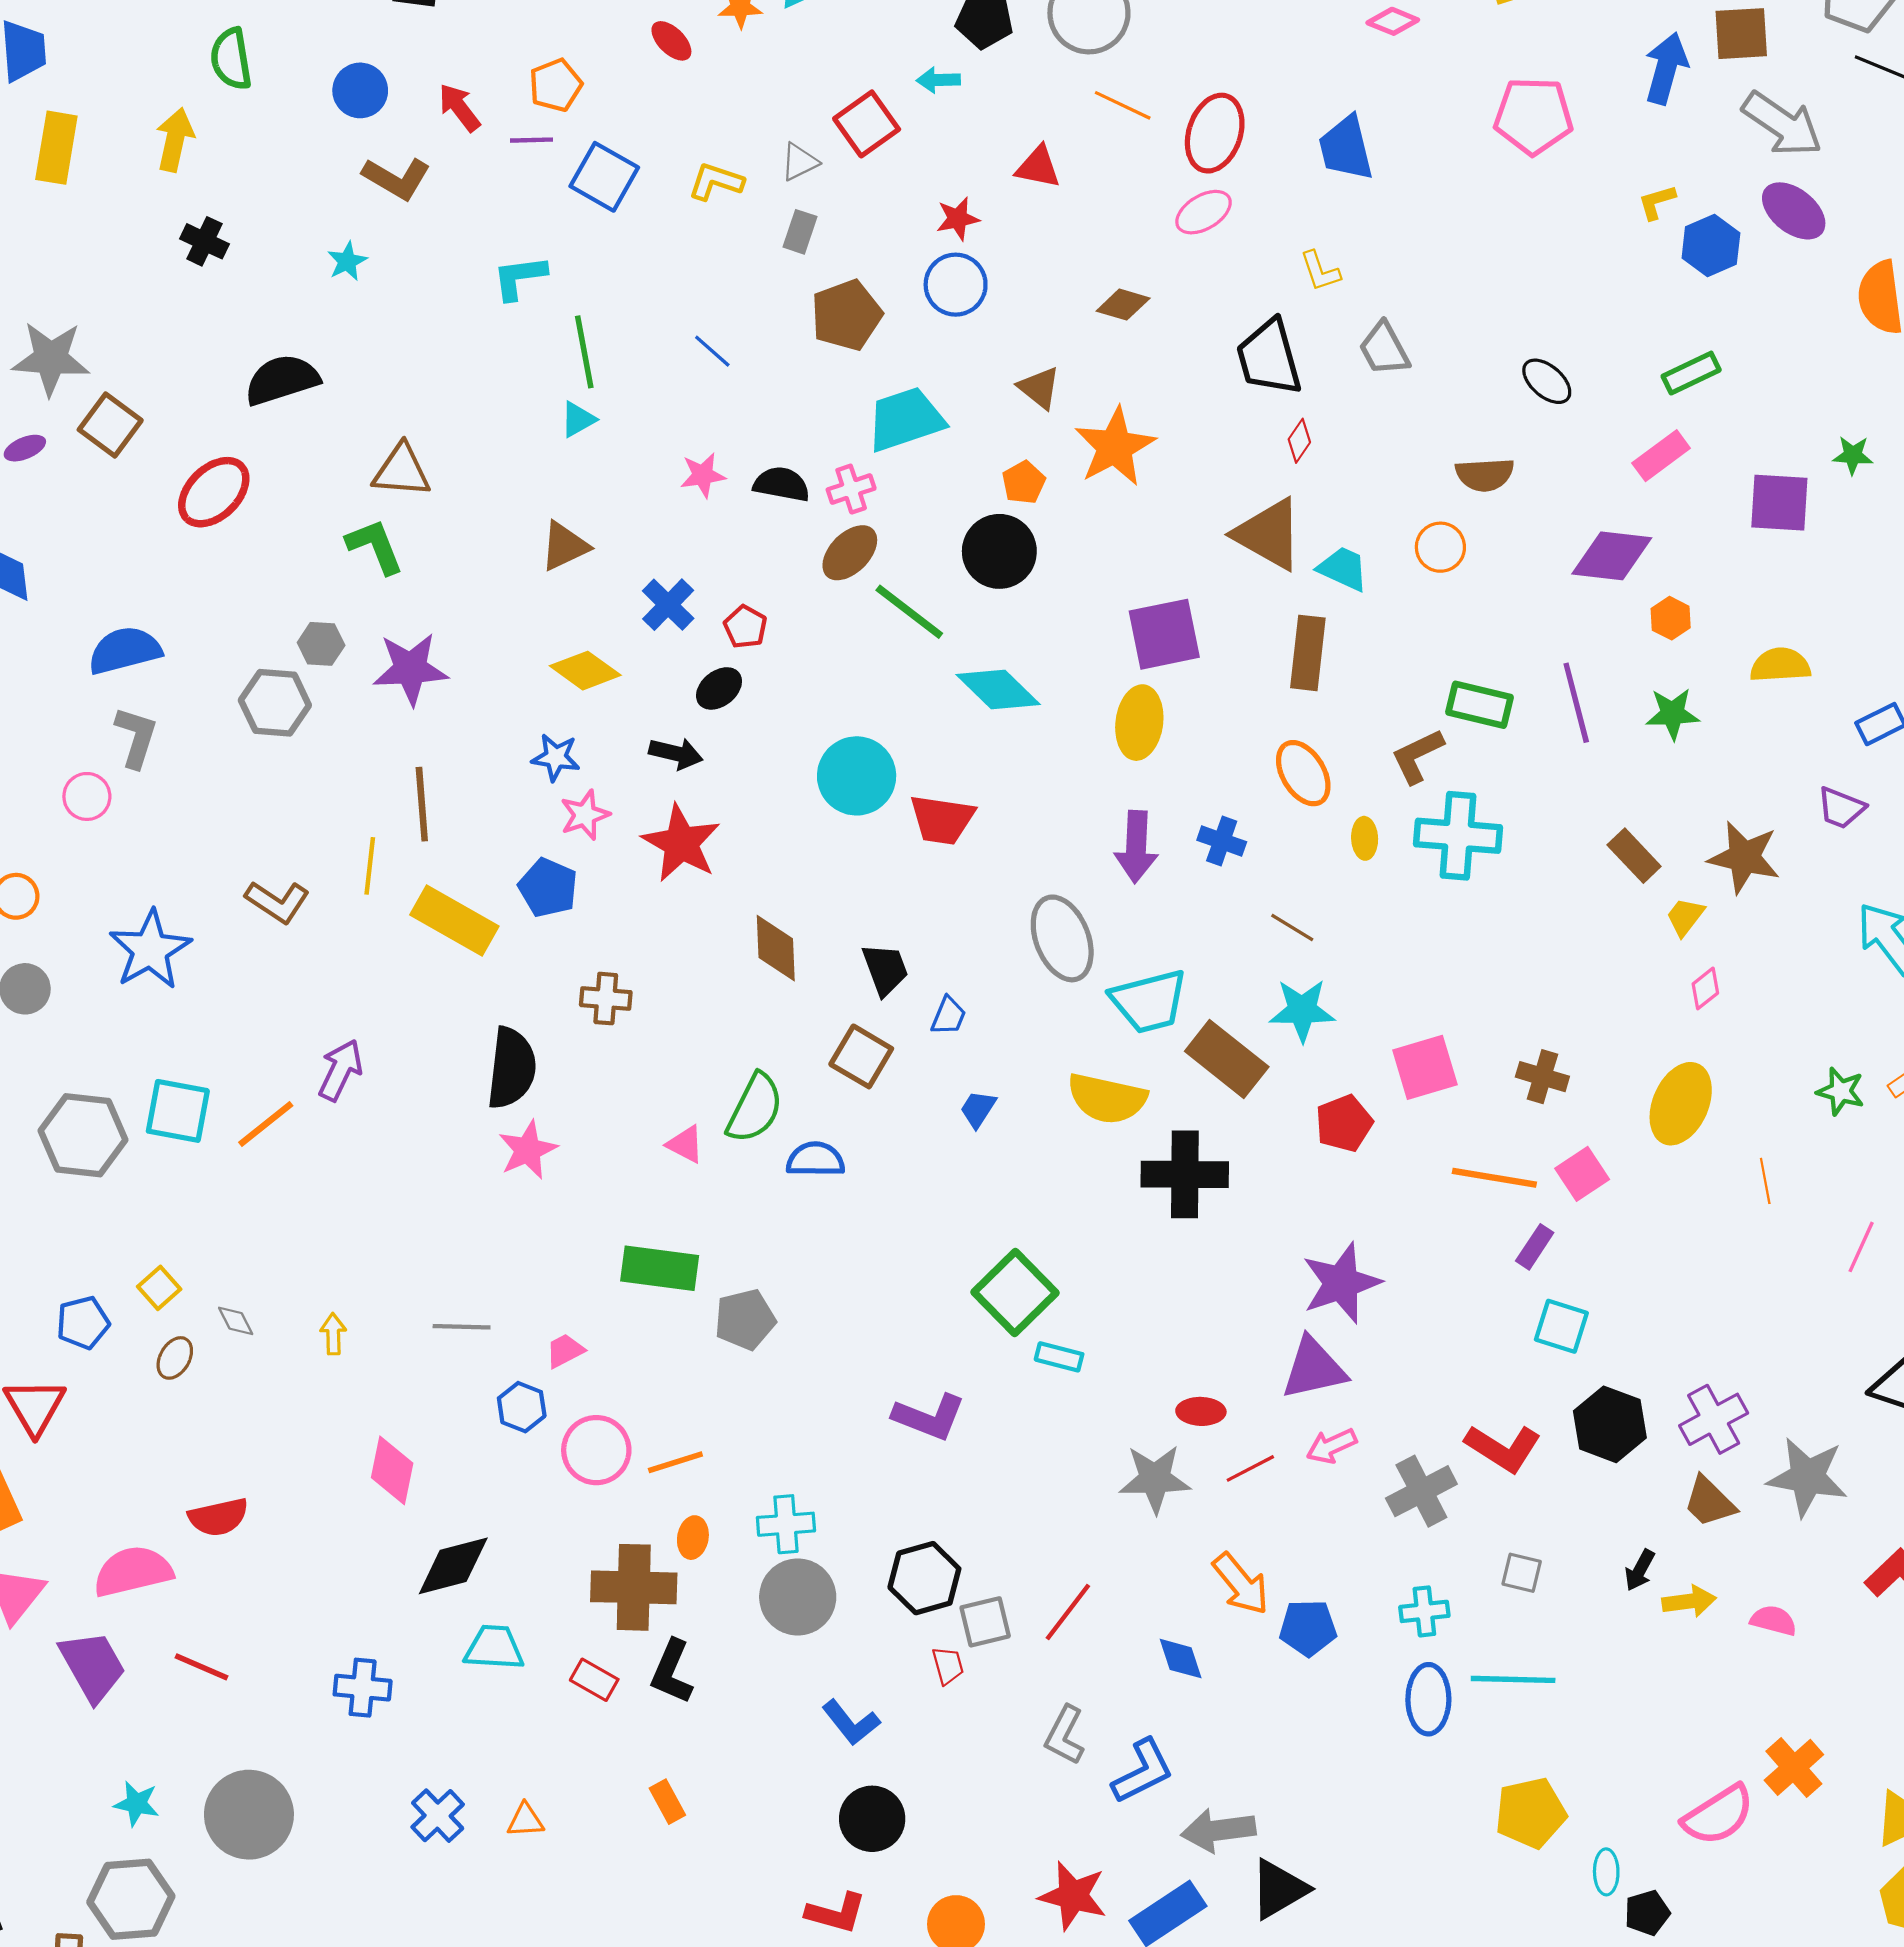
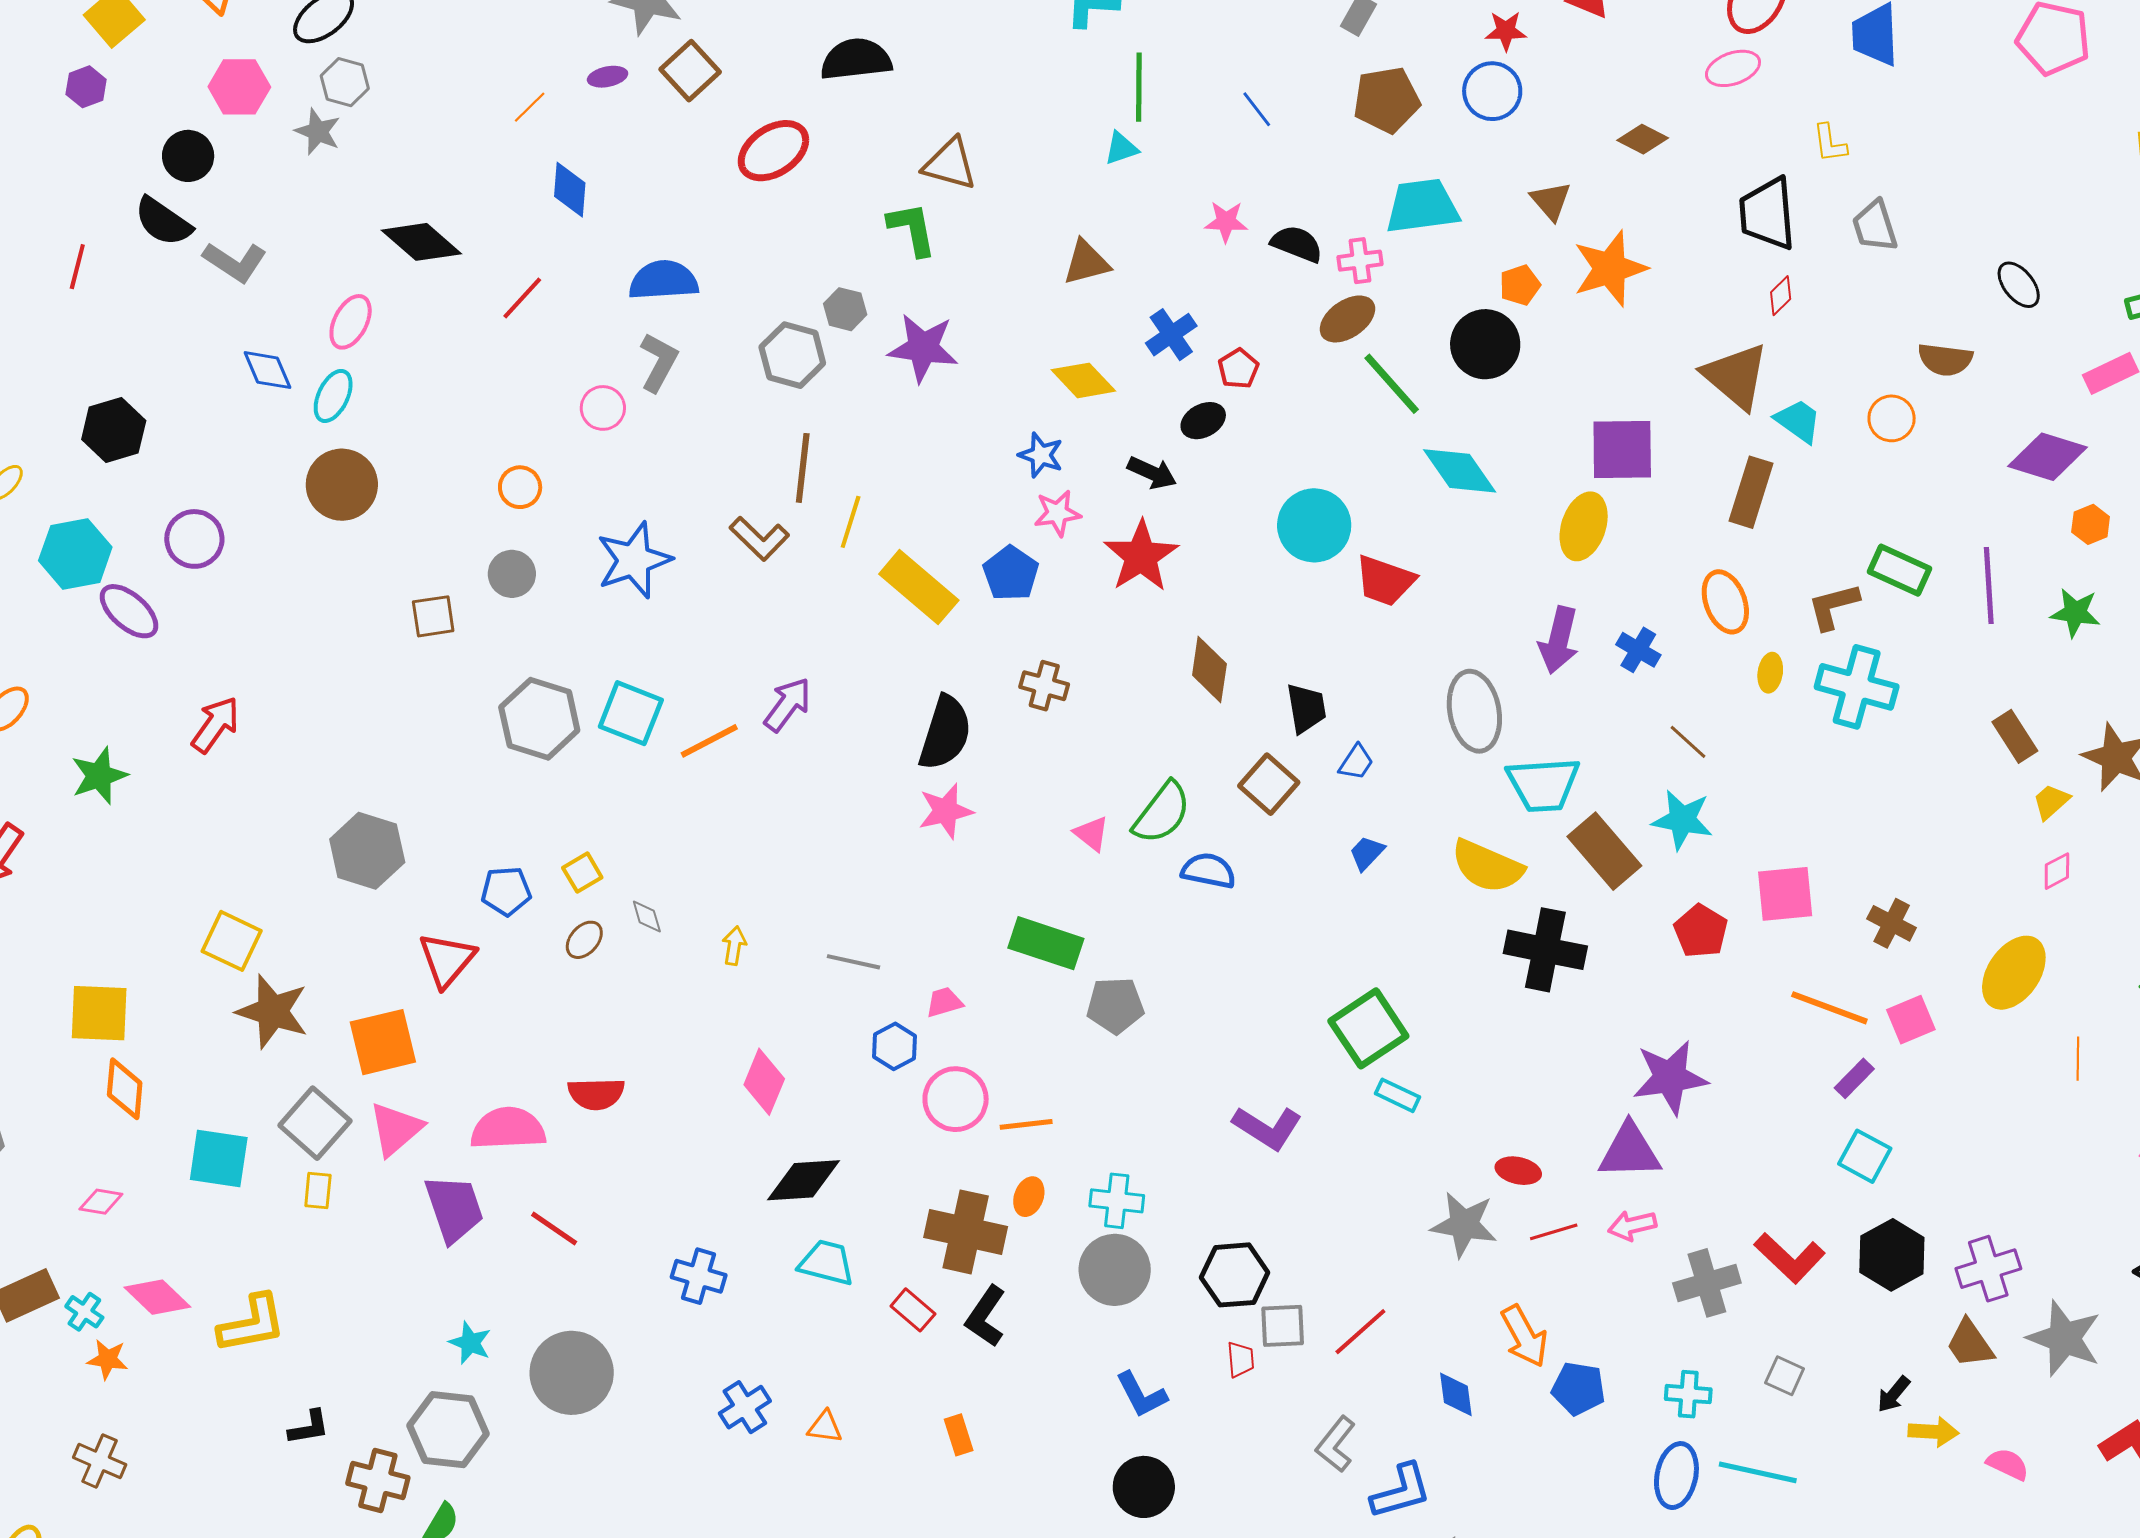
brown line: (422, 804) -> (803, 468), moved
red pentagon: (1344, 1123) -> (1701, 931), turned -30

